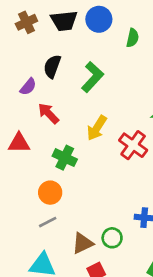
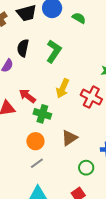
green semicircle: (133, 38) -> (79, 18), turned -64
red arrow: (48, 113) -> (27, 96), moved
brown triangle: (83, 243) -> (69, 138), moved

